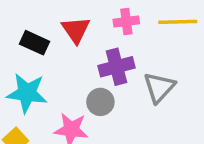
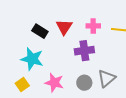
gray triangle: (159, 87) -> (106, 78), moved
gray circle: (100, 102) -> (84, 83), moved

